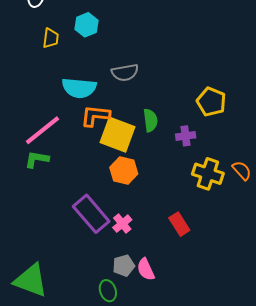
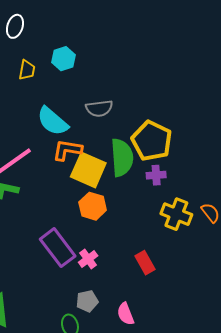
cyan semicircle: (79, 88) -> (53, 121), turned 32
yellow pentagon: (211, 102) -> (152, 141), moved, size x1.4
green semicircle: (150, 120) -> (122, 158), size x1.6
pink semicircle: (146, 269) -> (126, 314), moved

